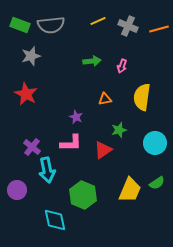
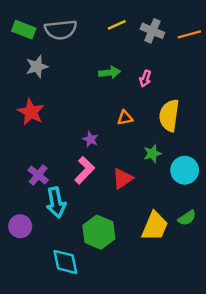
green star: (119, 130) -> (152, 154), moved
pink L-shape: (71, 143) -> (85, 170), turned -45

